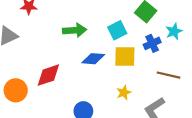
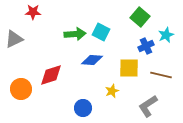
cyan square: (117, 30) -> (101, 32), moved, turned -36
yellow square: (125, 56) -> (129, 68), moved
yellow star: (124, 93) -> (112, 91), moved

